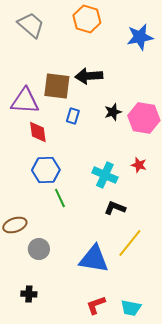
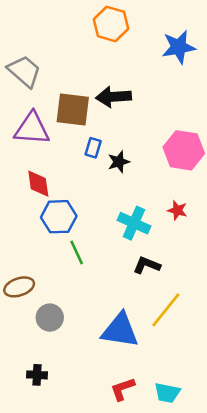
gray trapezoid: (31, 25) -> (24, 71), moved
black star: (113, 112) -> (119, 162), moved
red diamond: (38, 132) -> (38, 184), moved

